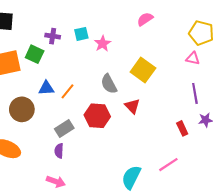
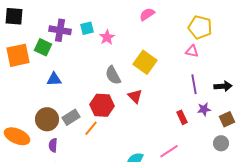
purple cross: (53, 36) -> (60, 30), size x1.5
orange line: (68, 91) -> (91, 128), moved
brown circle: (22, 109) -> (47, 119), moved
purple semicircle: (59, 151) -> (53, 145), moved

